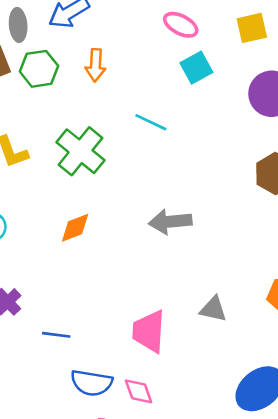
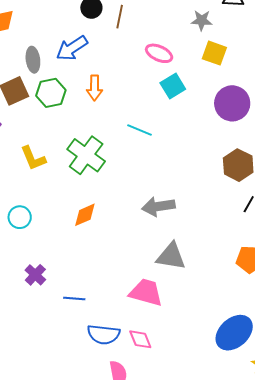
yellow square: (252, 28) -> (214, 53), turned 35
gray triangle: (213, 309) -> (171, 256), moved, size x1.4
pink trapezoid: (149, 331) -> (146, 292), turned 105

